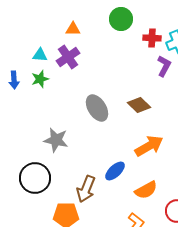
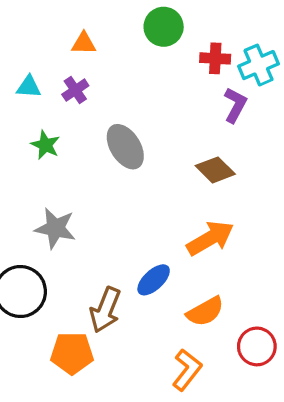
purple cross: (68, 57) -> (75, 90), size x0.7
green star: (40, 79) -> (45, 145), moved, turned -30
brown diamond: (139, 105) -> (215, 170), moved
gray ellipse: (97, 108) -> (125, 147), moved

